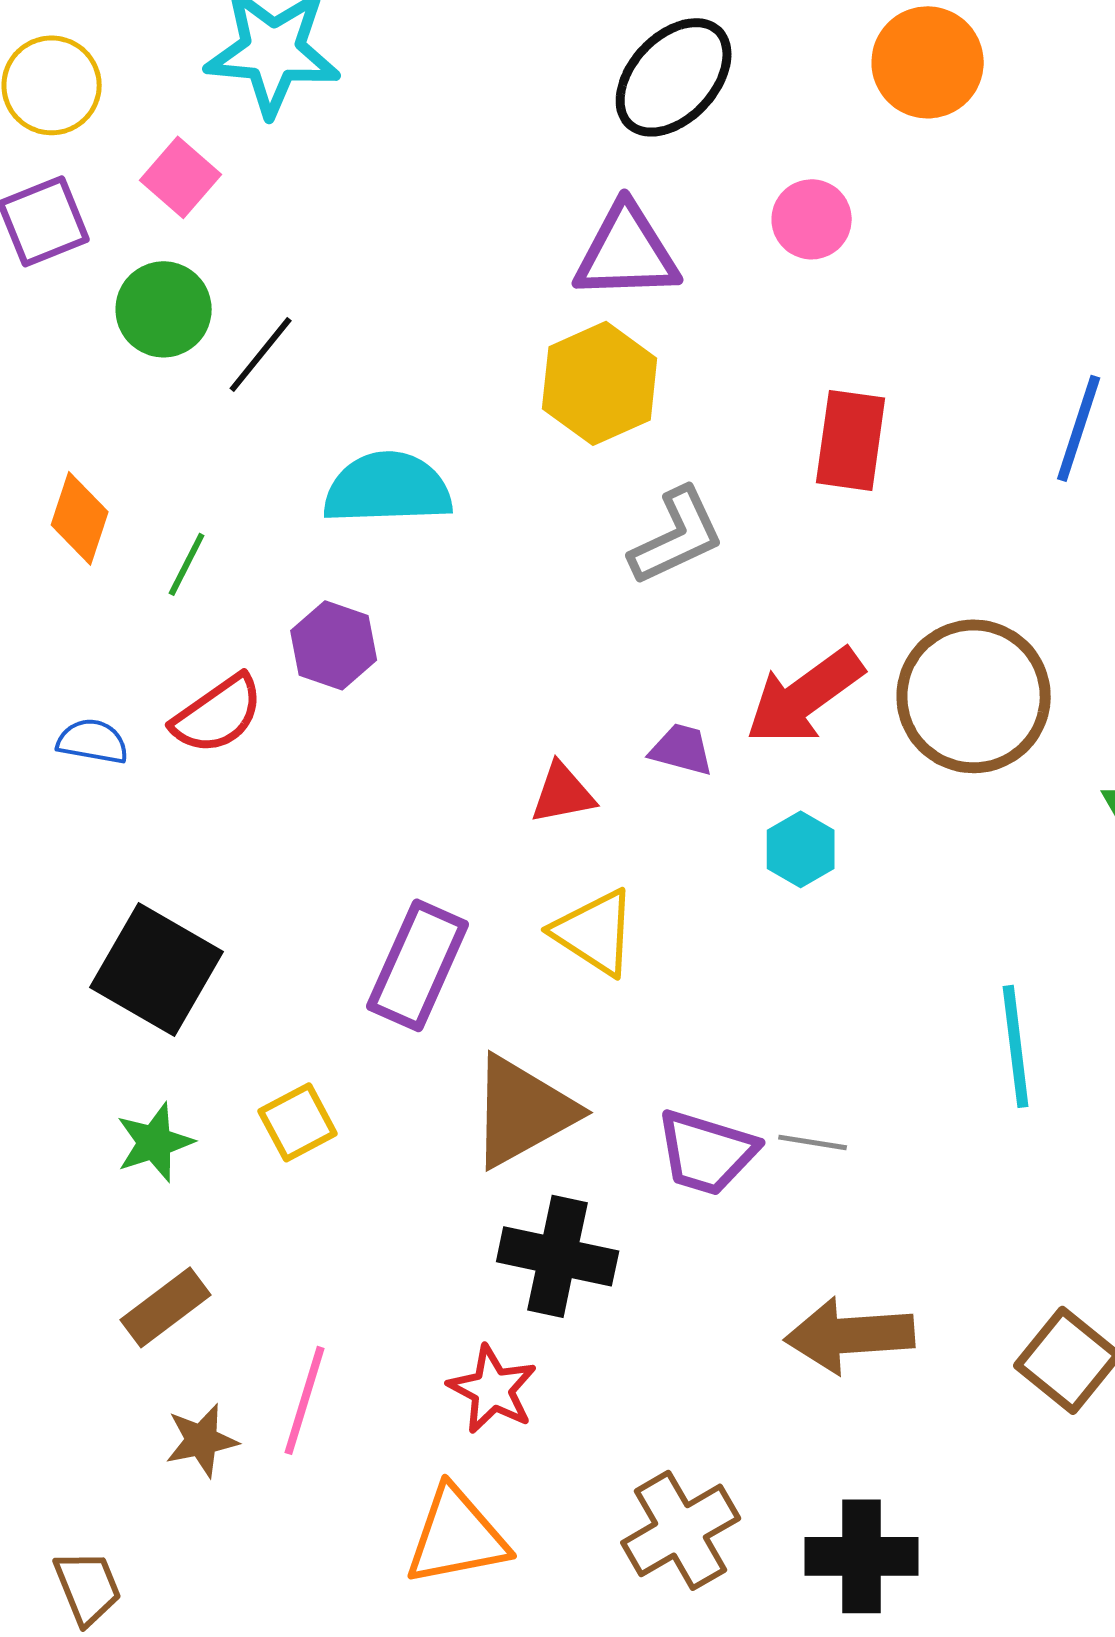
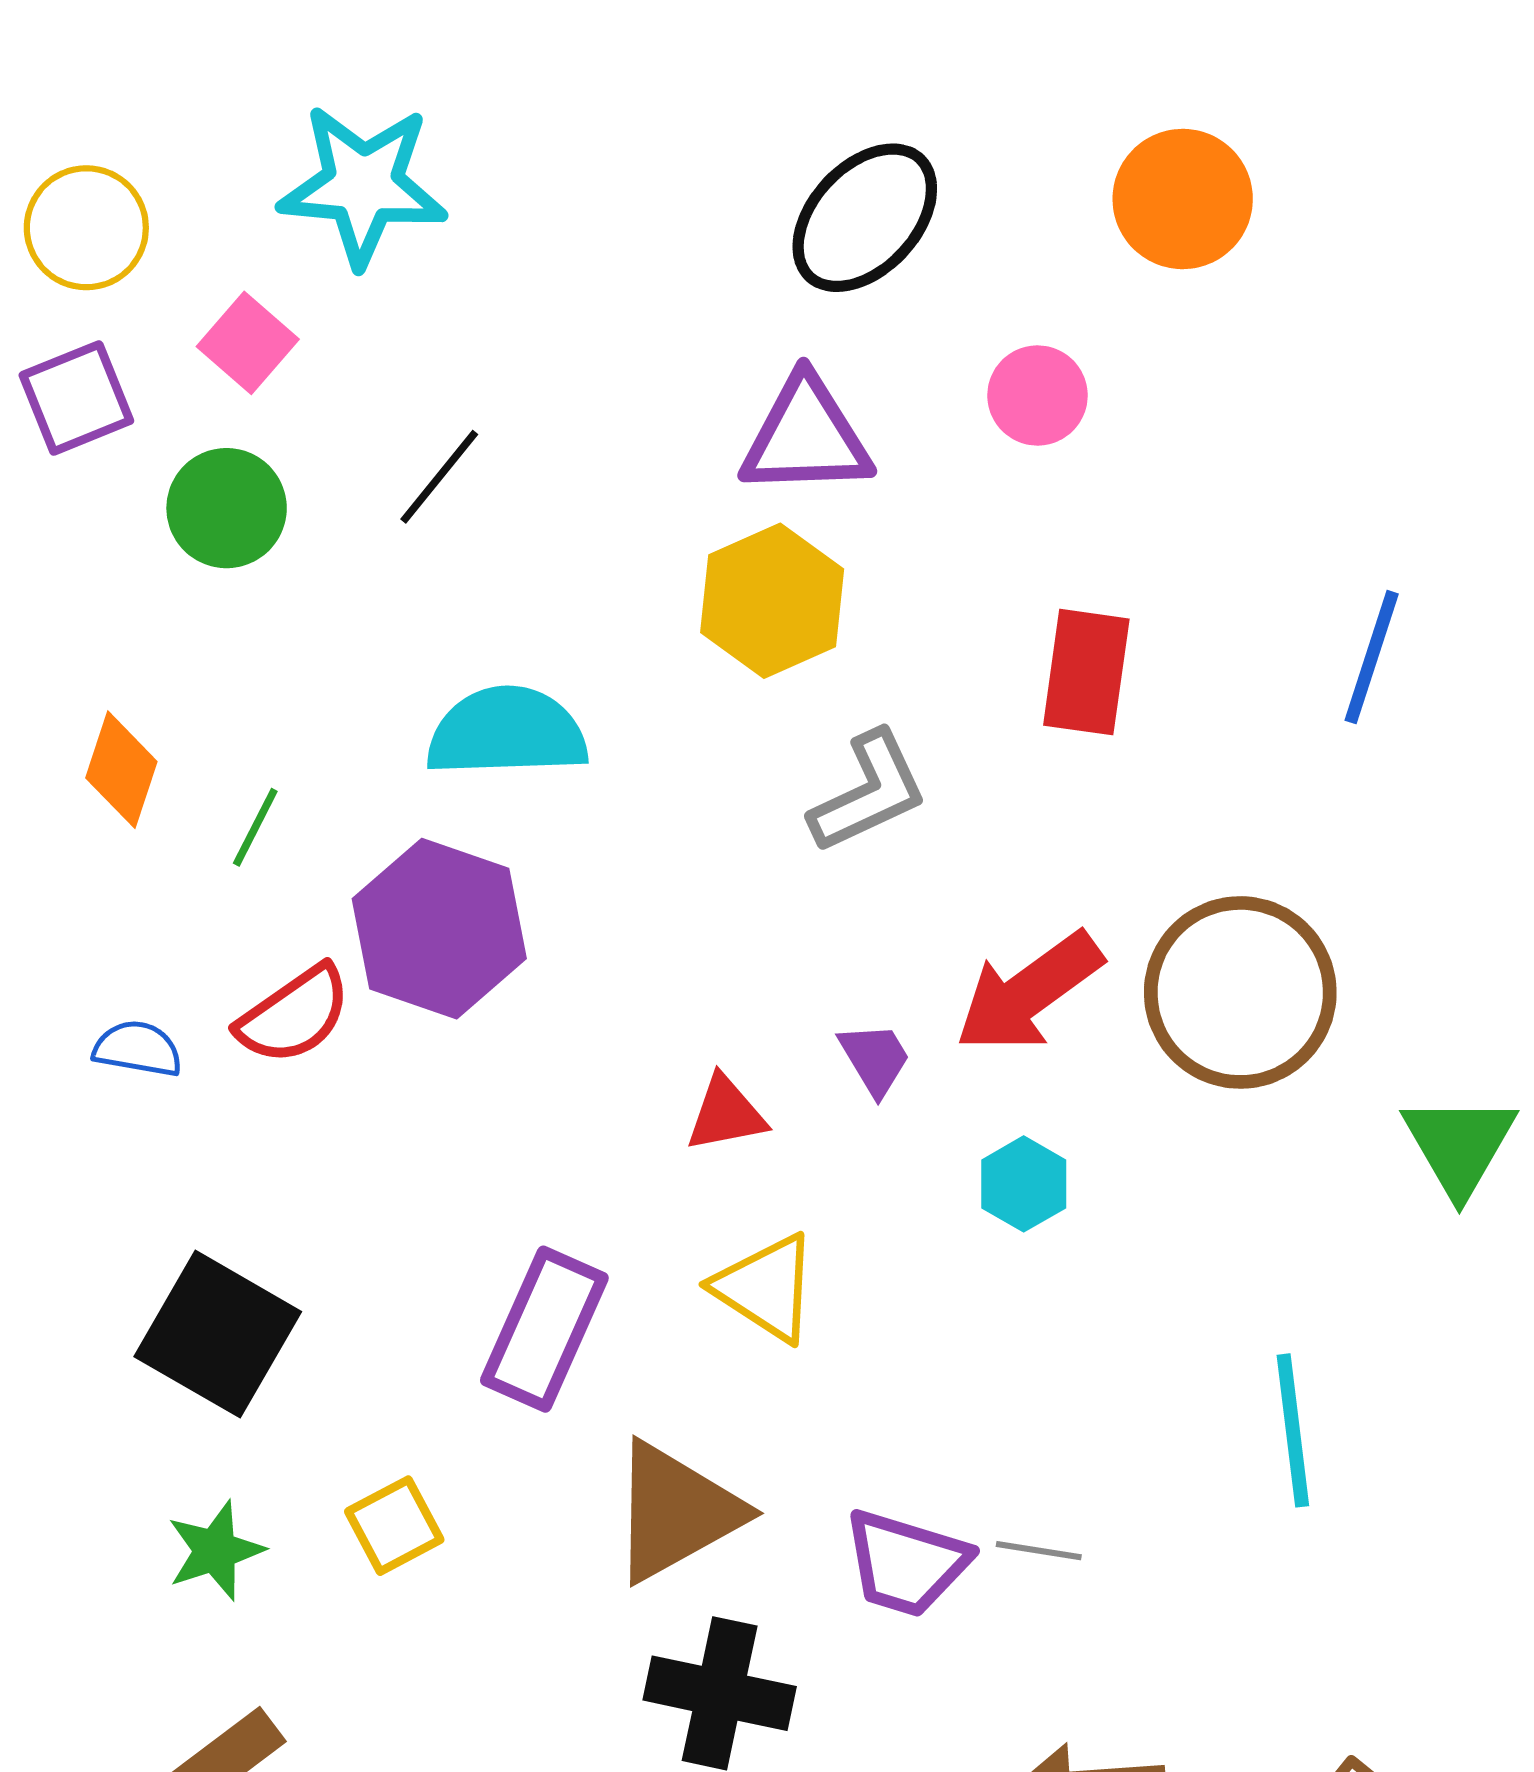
black line: (261, 354) -> (439, 477), moved
purple hexagon: (334, 645) -> (439, 929), size x1.6
purple trapezoid: (682, 749) -> (875, 1059), turned 44

